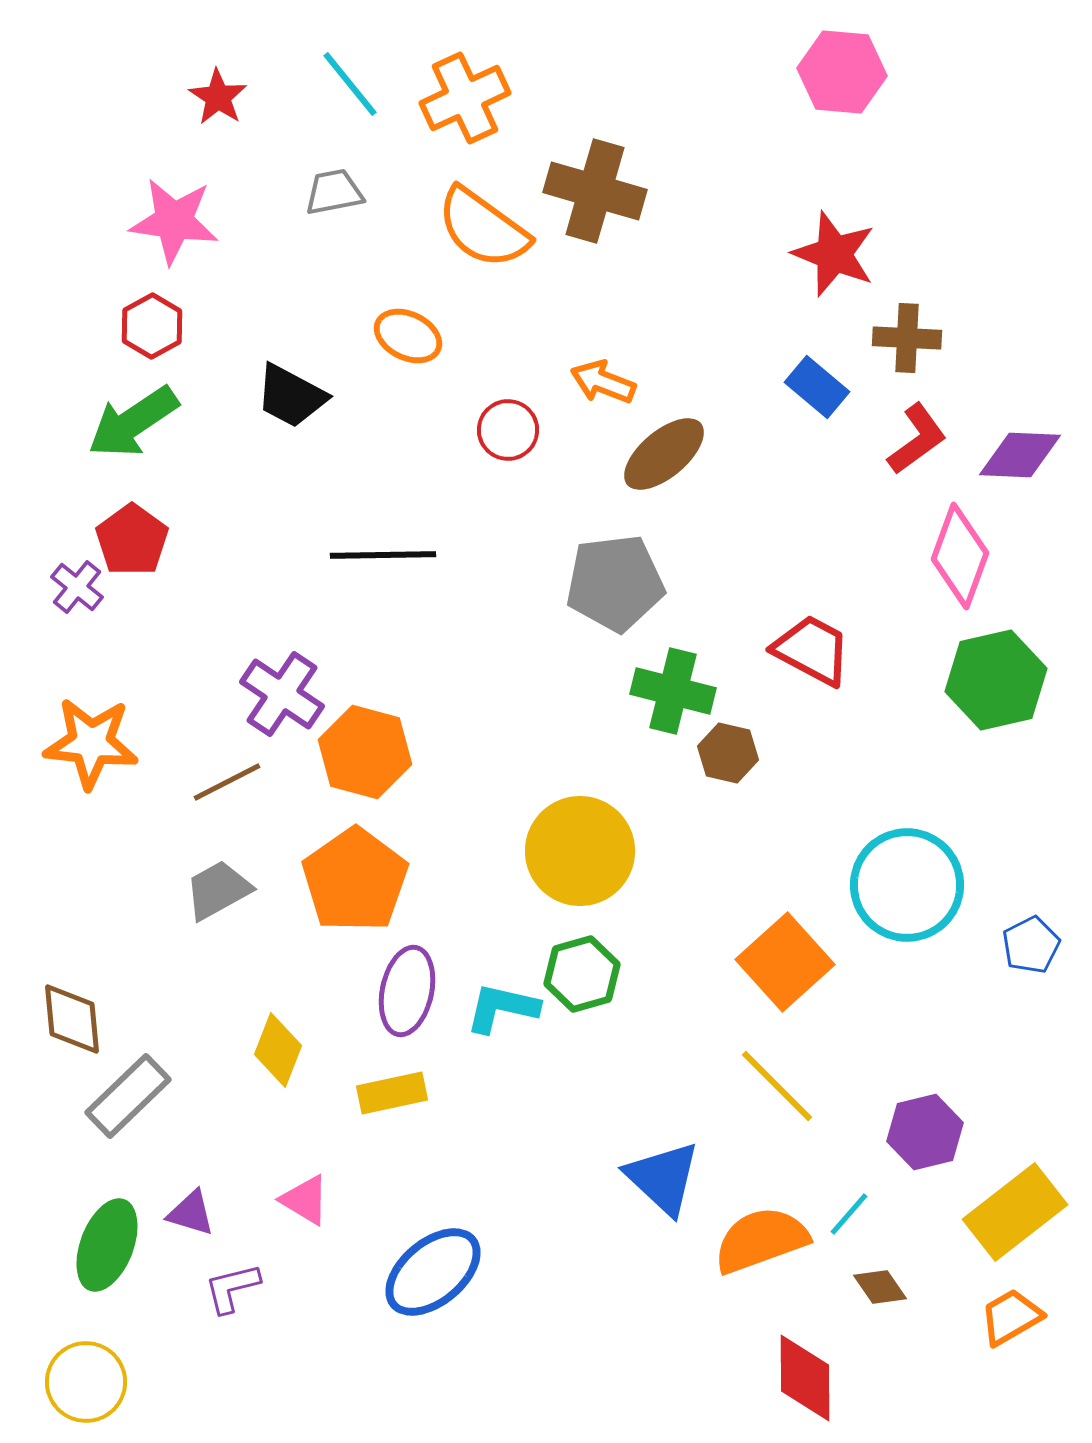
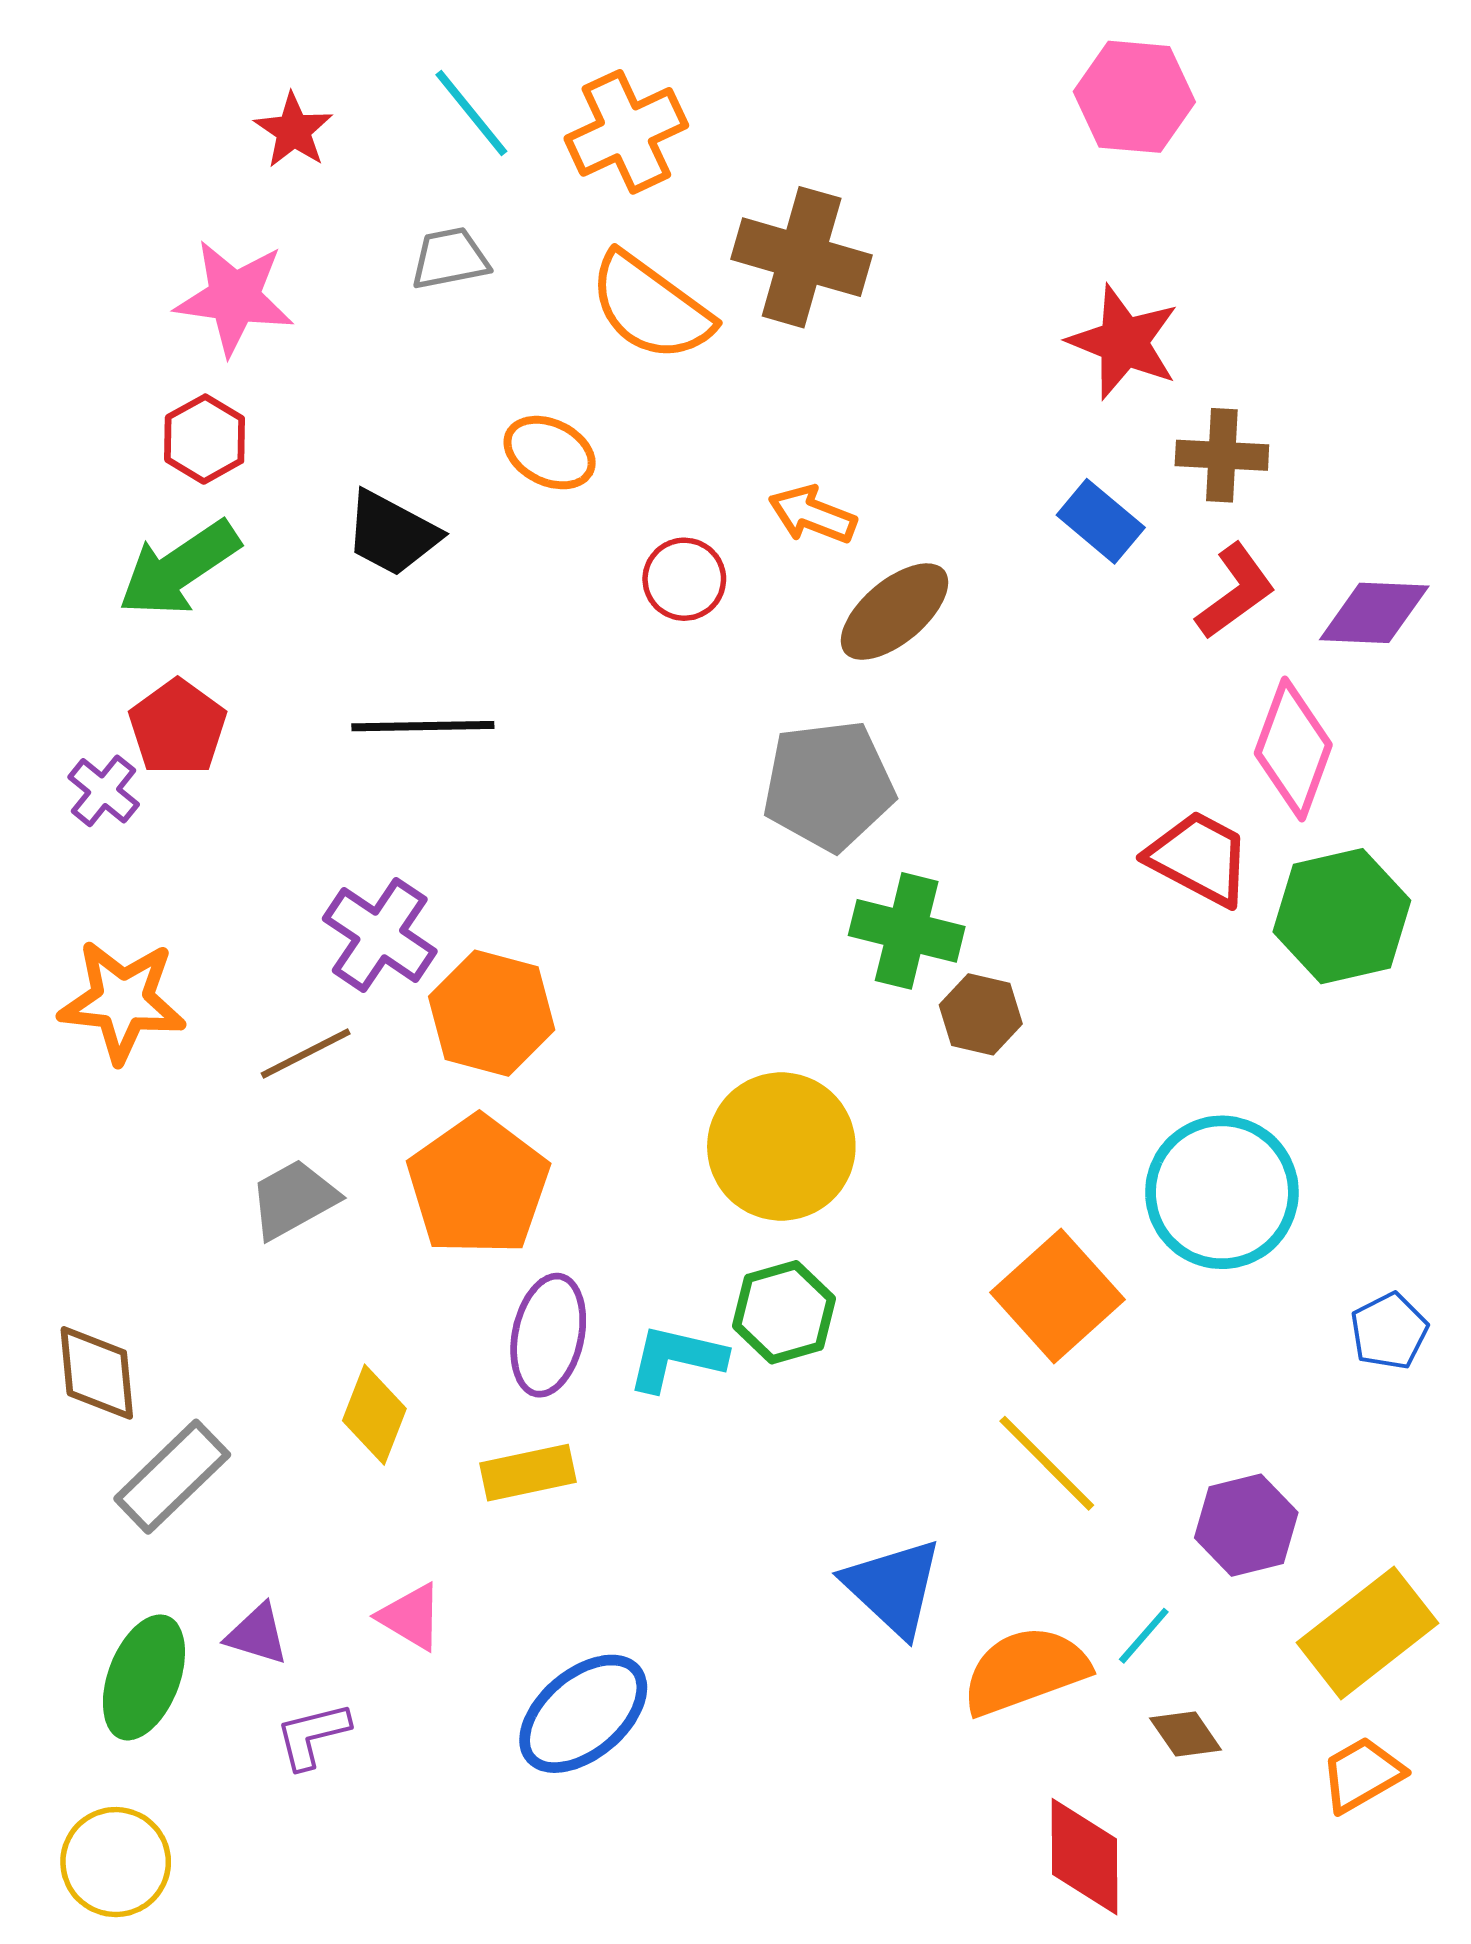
black line: (383, 555) -> (423, 726), moved
red trapezoid: (812, 650) -> (1199, 858), moved
blue pentagon: (1031, 945) -> (1389, 1331), moved

